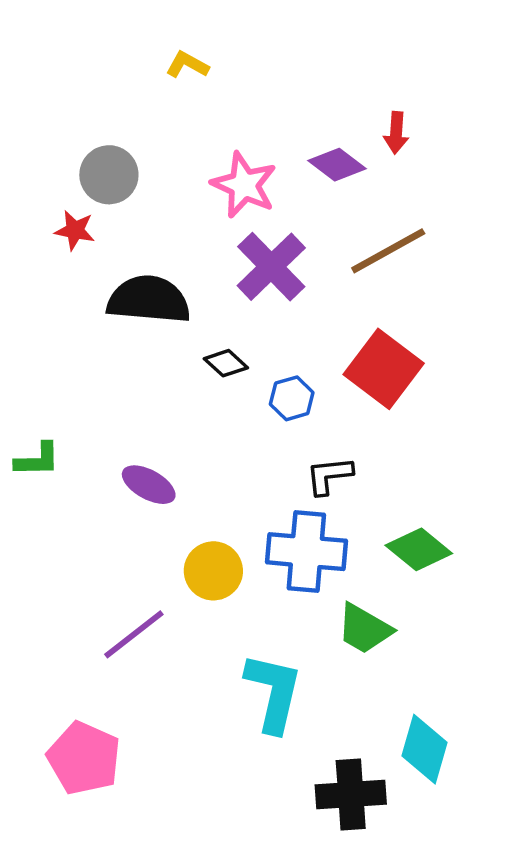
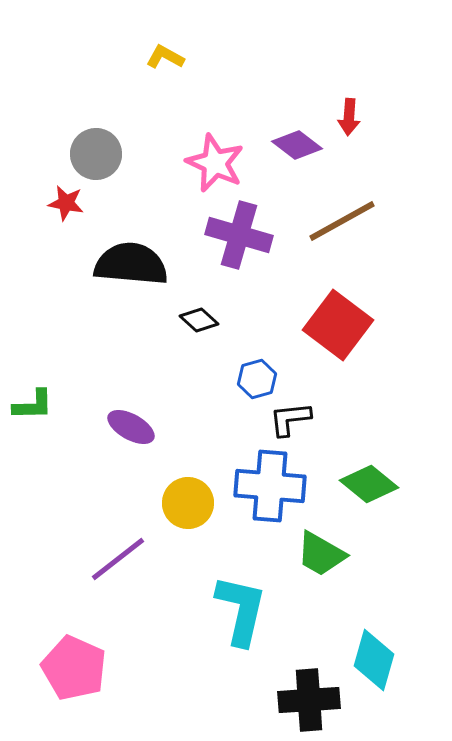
purple cross: (271, 267) -> (239, 235), turned -30
blue hexagon: (292, 398) -> (257, 379), moved

